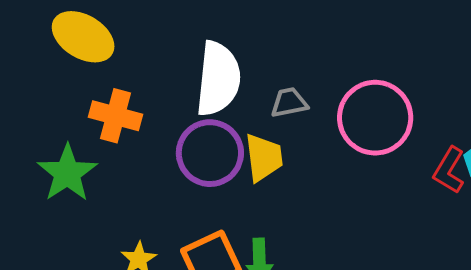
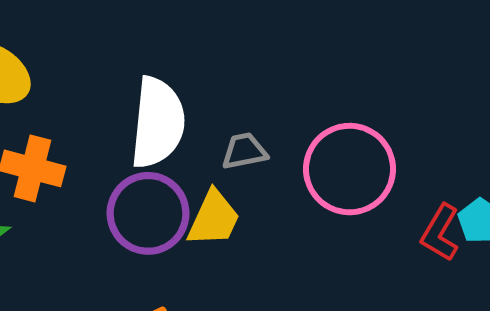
yellow trapezoid: (264, 158) -> (214, 218), turned 32

